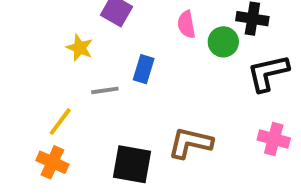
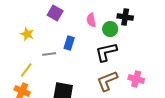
yellow star: (80, 48) -> (27, 34), moved
black L-shape: (268, 73) -> (106, 52), moved
brown L-shape: (190, 143) -> (107, 81), moved, turned -35

